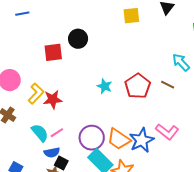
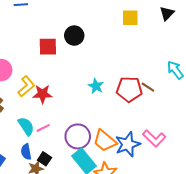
brown line: (168, 85) -> (148, 87), moved
red pentagon: (138, 86) -> (129, 89), turned 30
blue semicircle: (52, 152) -> (26, 152), moved, turned 84

